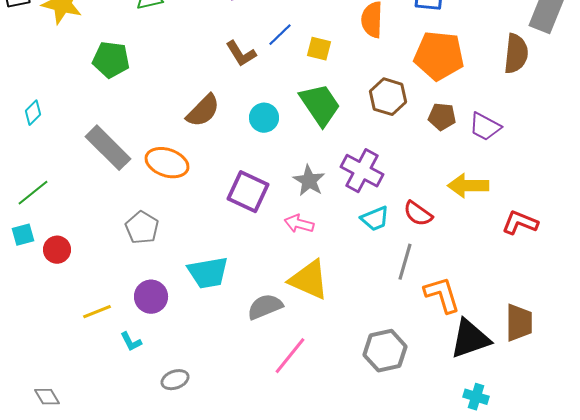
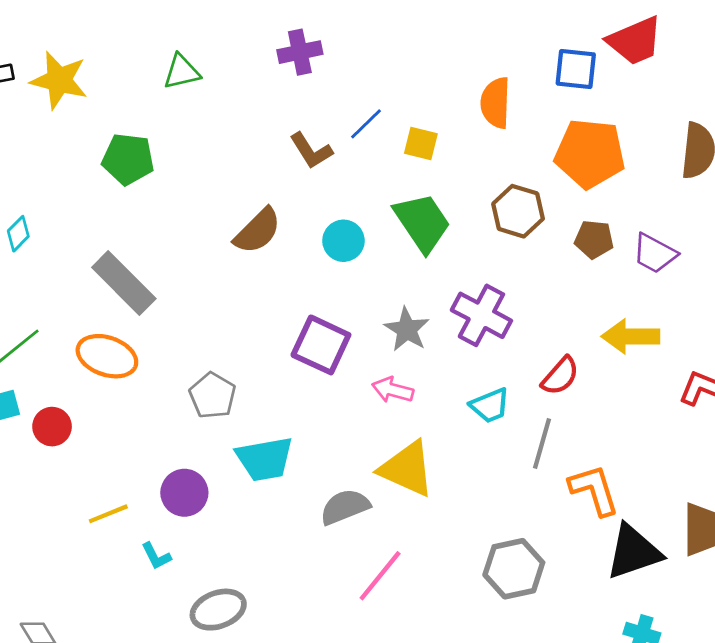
orange ellipse: (167, 163) -> (107, 356), moved
red semicircle: (418, 214) -> (560, 376), turned -84
cyan trapezoid: (375, 219) -> (490, 405), moved
gray pentagon: (142, 228) -> (213, 396), moved
gray ellipse: (175, 380) -> (218, 610), size x1.4

